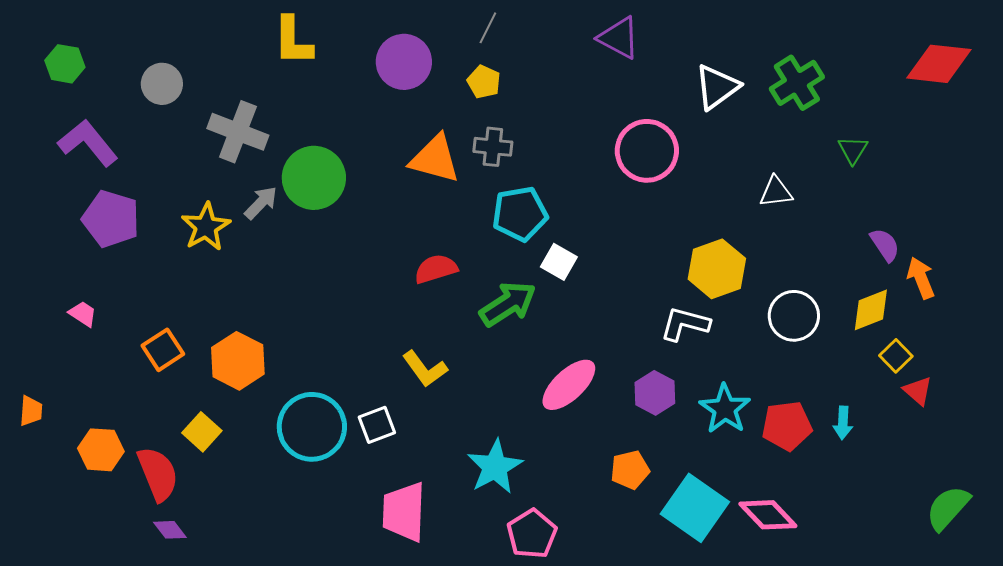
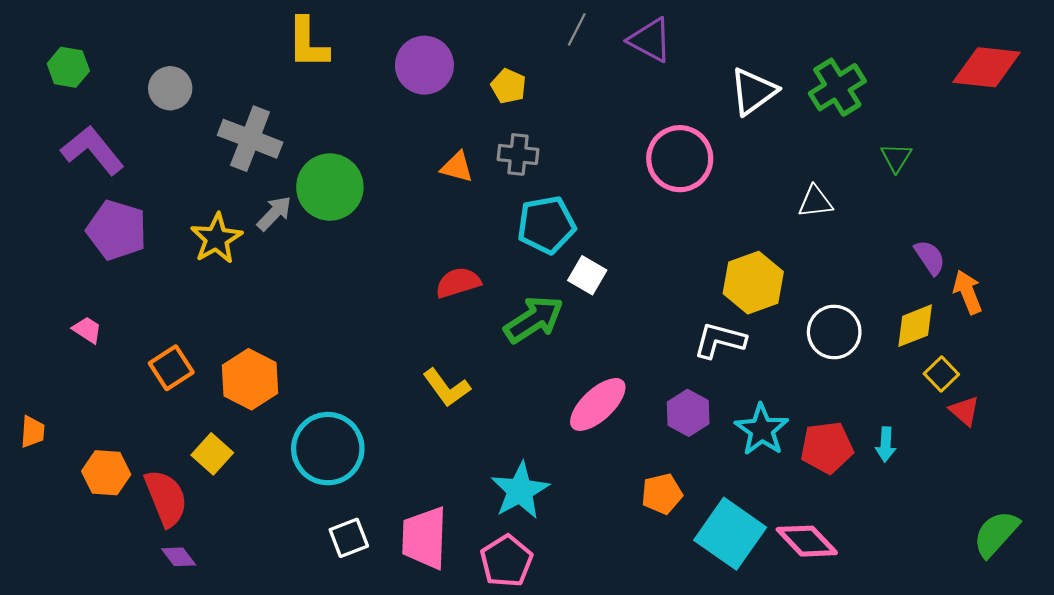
gray line: (488, 28) -> (577, 29), moved
orange triangle: (435, 159) -> (457, 167), size x0.6
white square: (377, 425) -> (349, 538), moved
pink pentagon: (532, 534) -> (506, 561), moved

